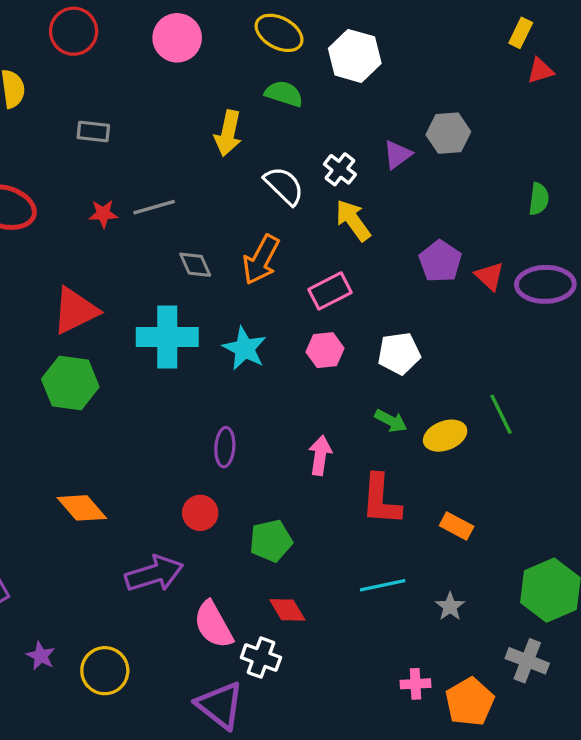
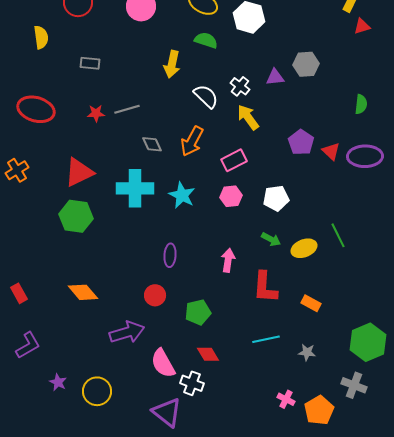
purple triangle: (397, 155) -> (275, 77), turned 30
gray star: (450, 607) -> (307, 352), turned -30
pink cross: (415, 684) -> (286, 399), turned 30

